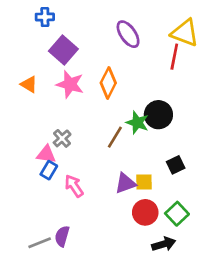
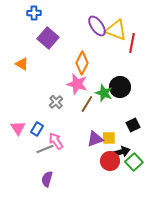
yellow triangle: (185, 33) -> (116, 30), moved
pink star: (70, 84) -> (77, 84), moved
gray cross: (62, 138) -> (56, 102), moved
pink triangle: (46, 154) -> (18, 128), moved, turned 49
gray line: (40, 243) -> (45, 149), moved
black arrow: (164, 244) -> (121, 152), moved

